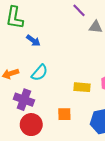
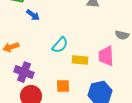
cyan semicircle: (40, 73) -> (60, 45), moved

